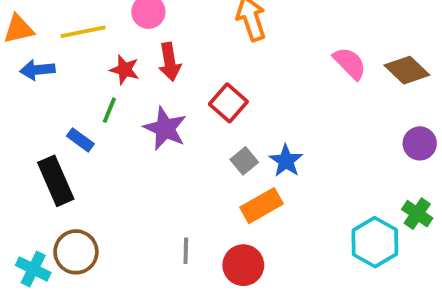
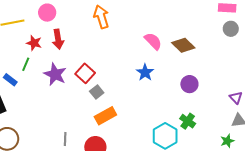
red square: (228, 103) -> (85, 73), moved
blue star: (286, 161) -> (145, 72), moved

